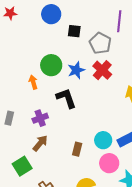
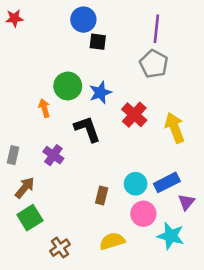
blue circle: (51, 14) -> (83, 20), moved
gray pentagon: (100, 43) -> (154, 64), moved
red cross: (102, 70) -> (134, 115), moved
purple cross: (40, 118) -> (53, 155), turned -35
brown arrow: (40, 143) -> (25, 188), moved

